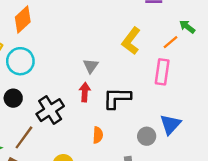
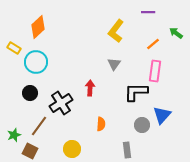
yellow L-shape: (131, 41) -> (116, 31), moved
orange line: (170, 42) -> (153, 44), moved
gray triangle: (91, 66) -> (114, 64), moved
black L-shape: (117, 98) -> (136, 92), moved

